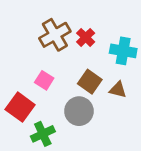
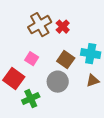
cyan cross: (123, 51) -> (91, 54), moved
brown triangle: (118, 90) -> (93, 81), moved, turned -32

